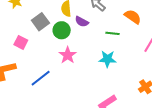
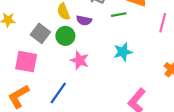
green line: (113, 33) -> (119, 15), moved
pink square: (21, 42) -> (26, 62), size x1.5

